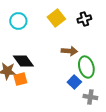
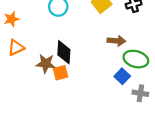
black diamond: (23, 61) -> (64, 52), turned 40
green ellipse: (86, 67) -> (136, 59), turned -60

